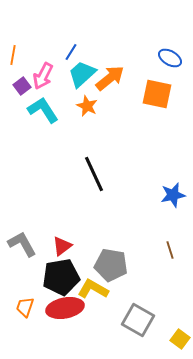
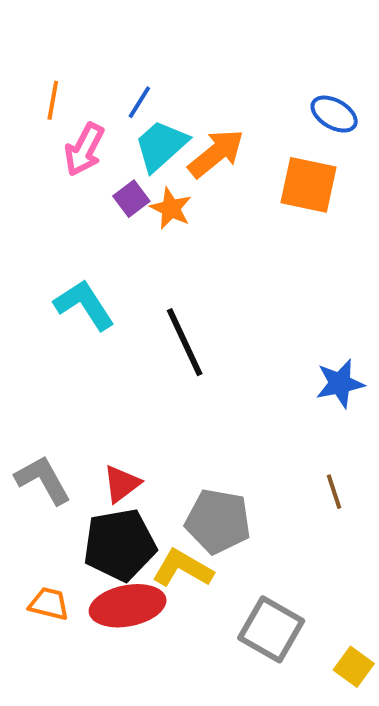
orange line: (13, 55) -> (53, 100), moved
purple square: (22, 86) -> (131, 199), moved
cyan L-shape: (43, 110) -> (84, 305), moved
orange trapezoid: (25, 307) -> (49, 604), turned 85

